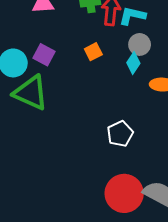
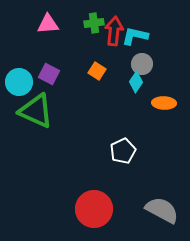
orange square: (93, 52) -> (97, 71), turned -30
red circle: (124, 193) -> (94, 209), moved

